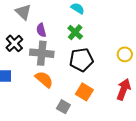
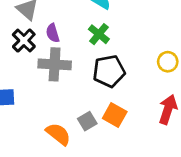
black cross: (14, 43) -> (24, 40), moved
orange semicircle: (44, 79) -> (58, 134), moved
gray square: (63, 107) -> (87, 121), moved, turned 32

